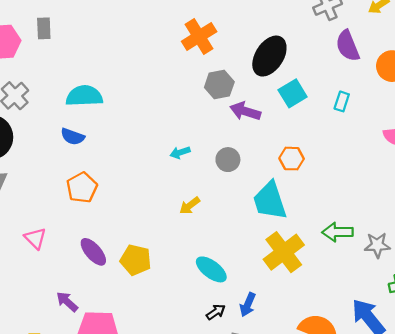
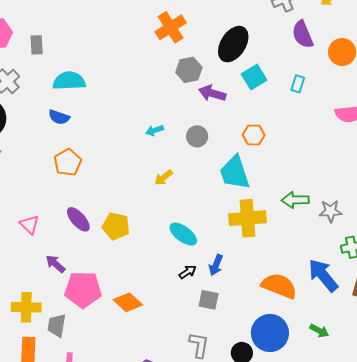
gray rectangle: (44, 28) -> (37, 45), moved
pink triangle: (35, 238) -> (29, 225), moved
yellow cross: (284, 252) -> (247, 218), turned 33

